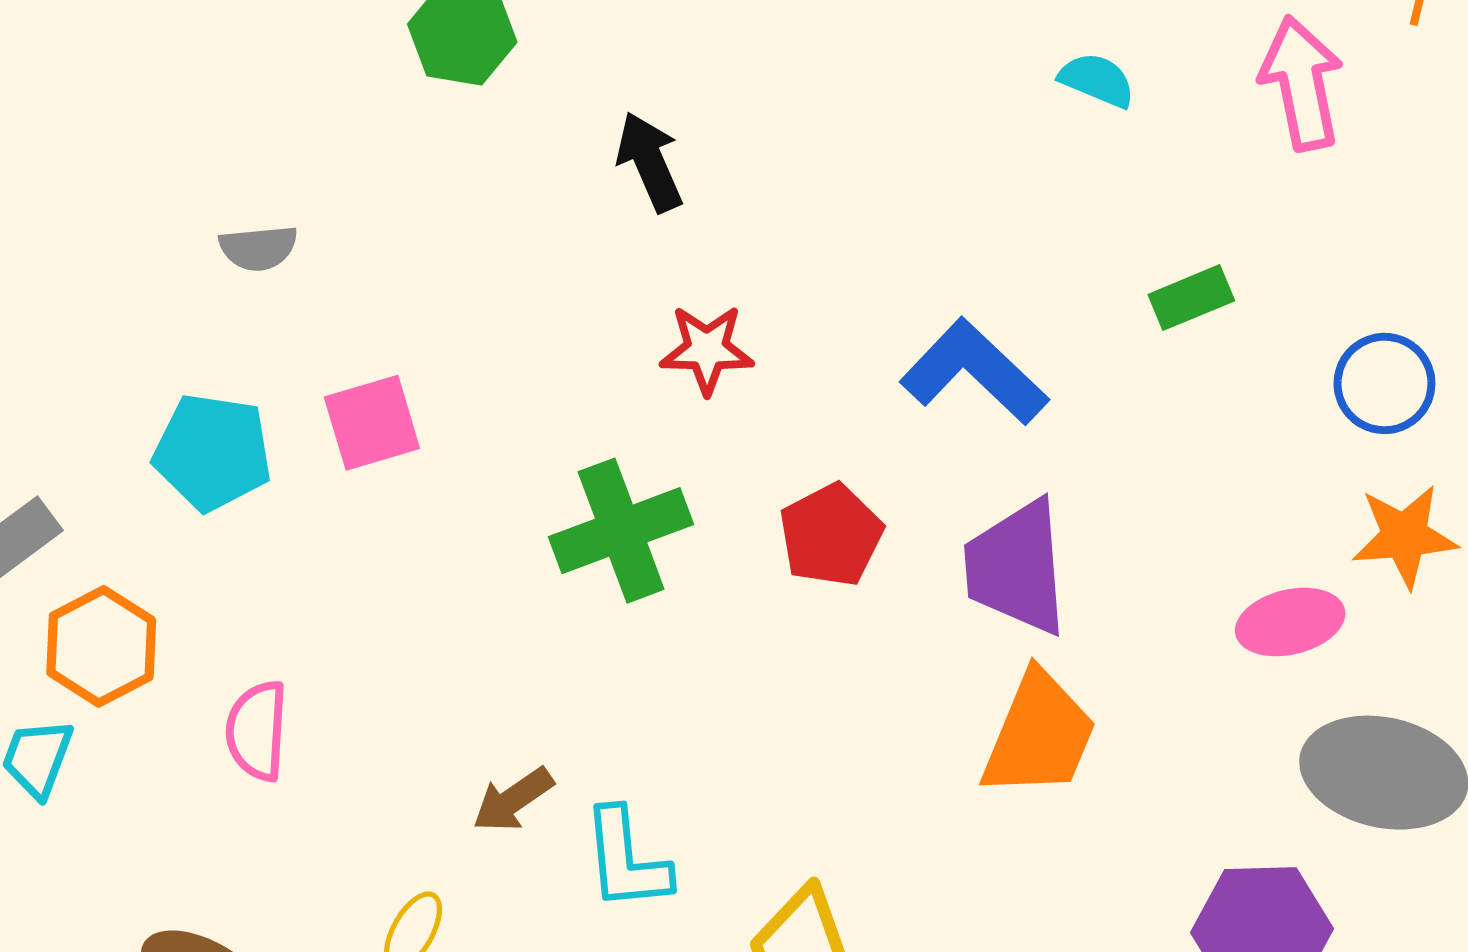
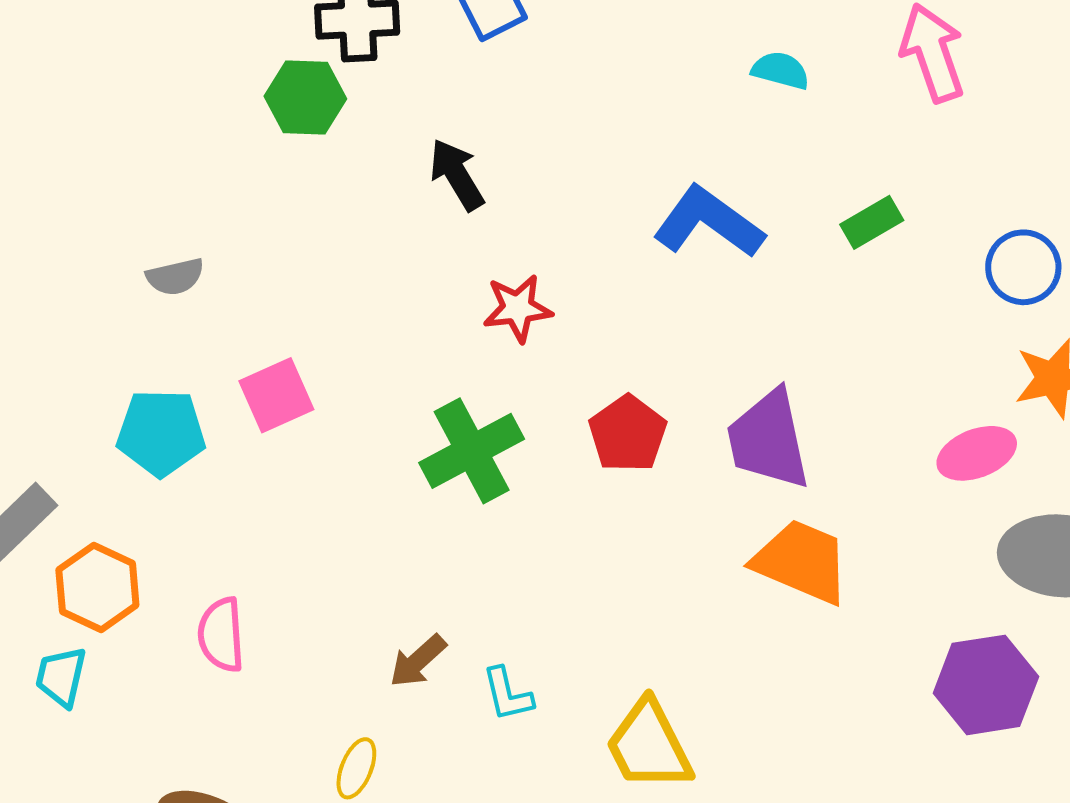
blue L-shape: (974, 372) -> (709, 222), moved
orange trapezoid: (1039, 735) -> (802, 561), turned -82
cyan L-shape: (626, 860) -> (508, 694), size x0.7

